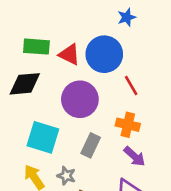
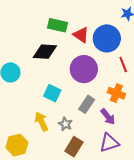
cyan square: (43, 137) -> (52, 93), size x0.7
purple arrow: (135, 156) -> (108, 117), moved

